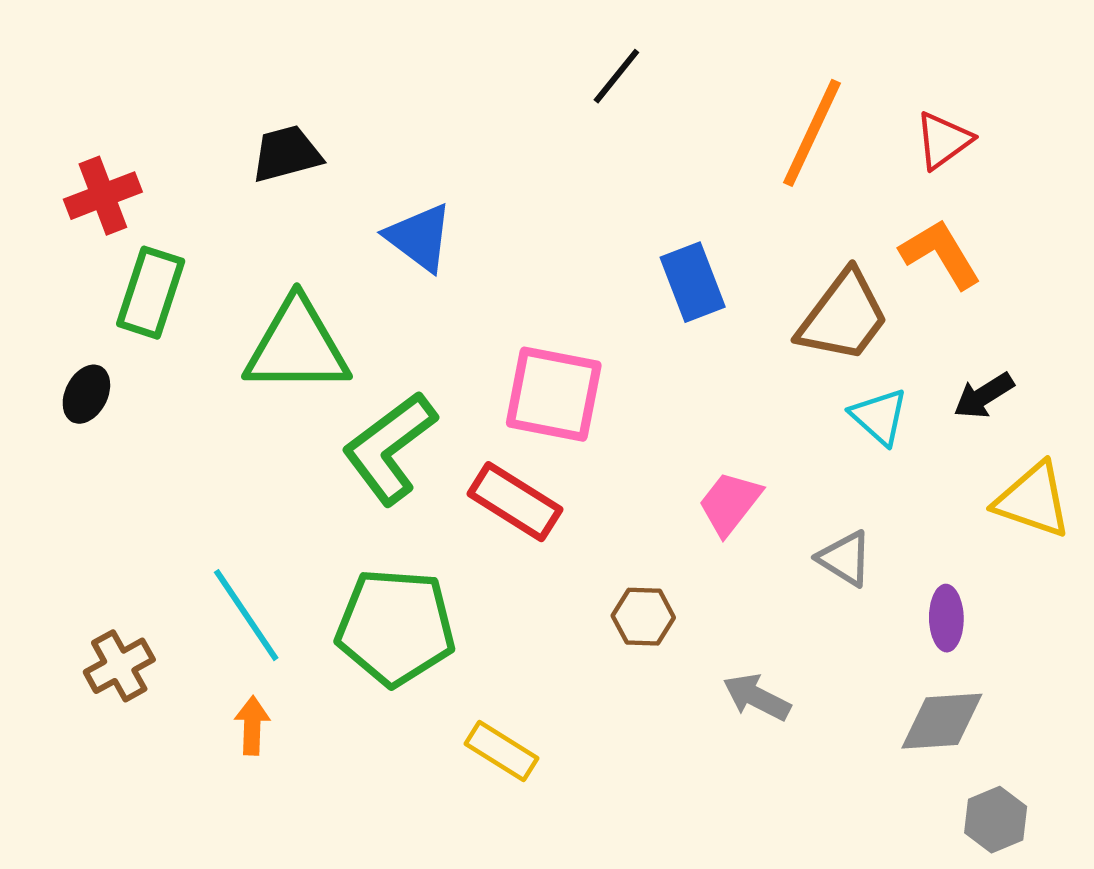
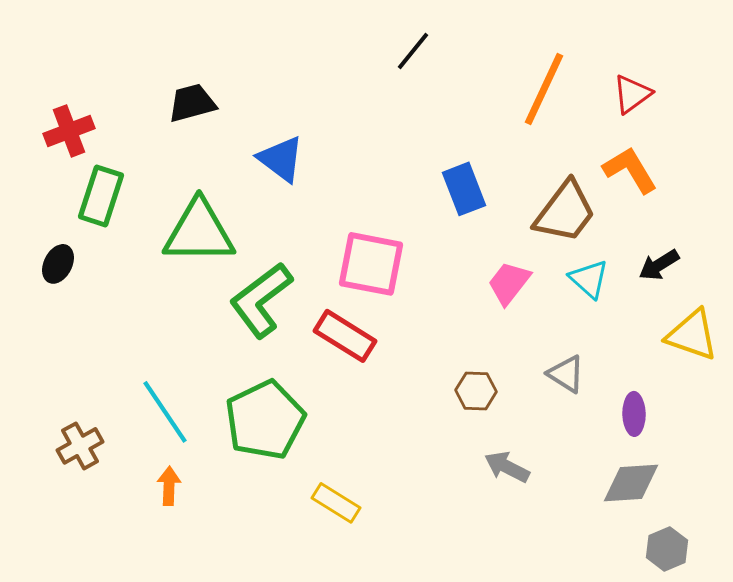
pink trapezoid: (730, 503) -> (509, 283), moved
brown hexagon: (643, 617) -> (476, 391), moved
green pentagon: (395, 627) -> (265, 420), turned -30

